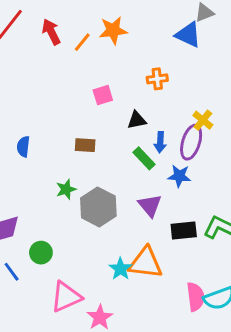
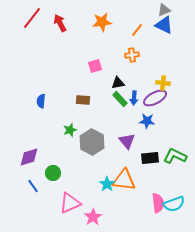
blue triangle: (188, 35) -> (164, 25), moved
orange line: (82, 42) -> (137, 30), moved
yellow cross: (203, 120) -> (163, 83), turned -32
purple ellipse: (191, 142) -> (155, 98), turned 45
green rectangle: (144, 158) -> (120, 99), moved

